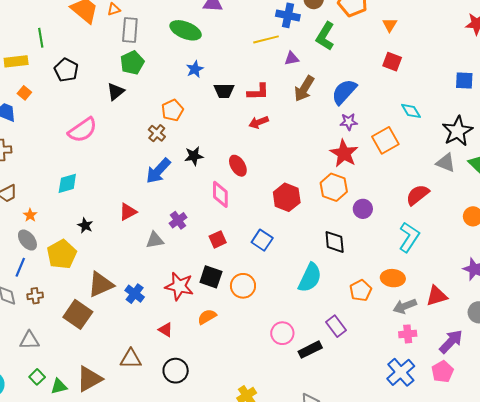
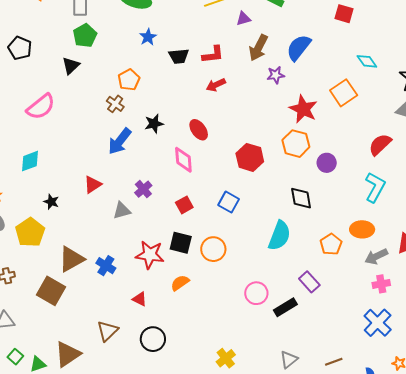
purple star: (349, 122) -> (276, 75), moved
brown triangle: (131, 359) -> (107, 331), turned -40

